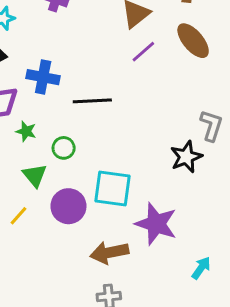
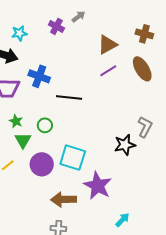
green star: (26, 131) -> (16, 121), moved

